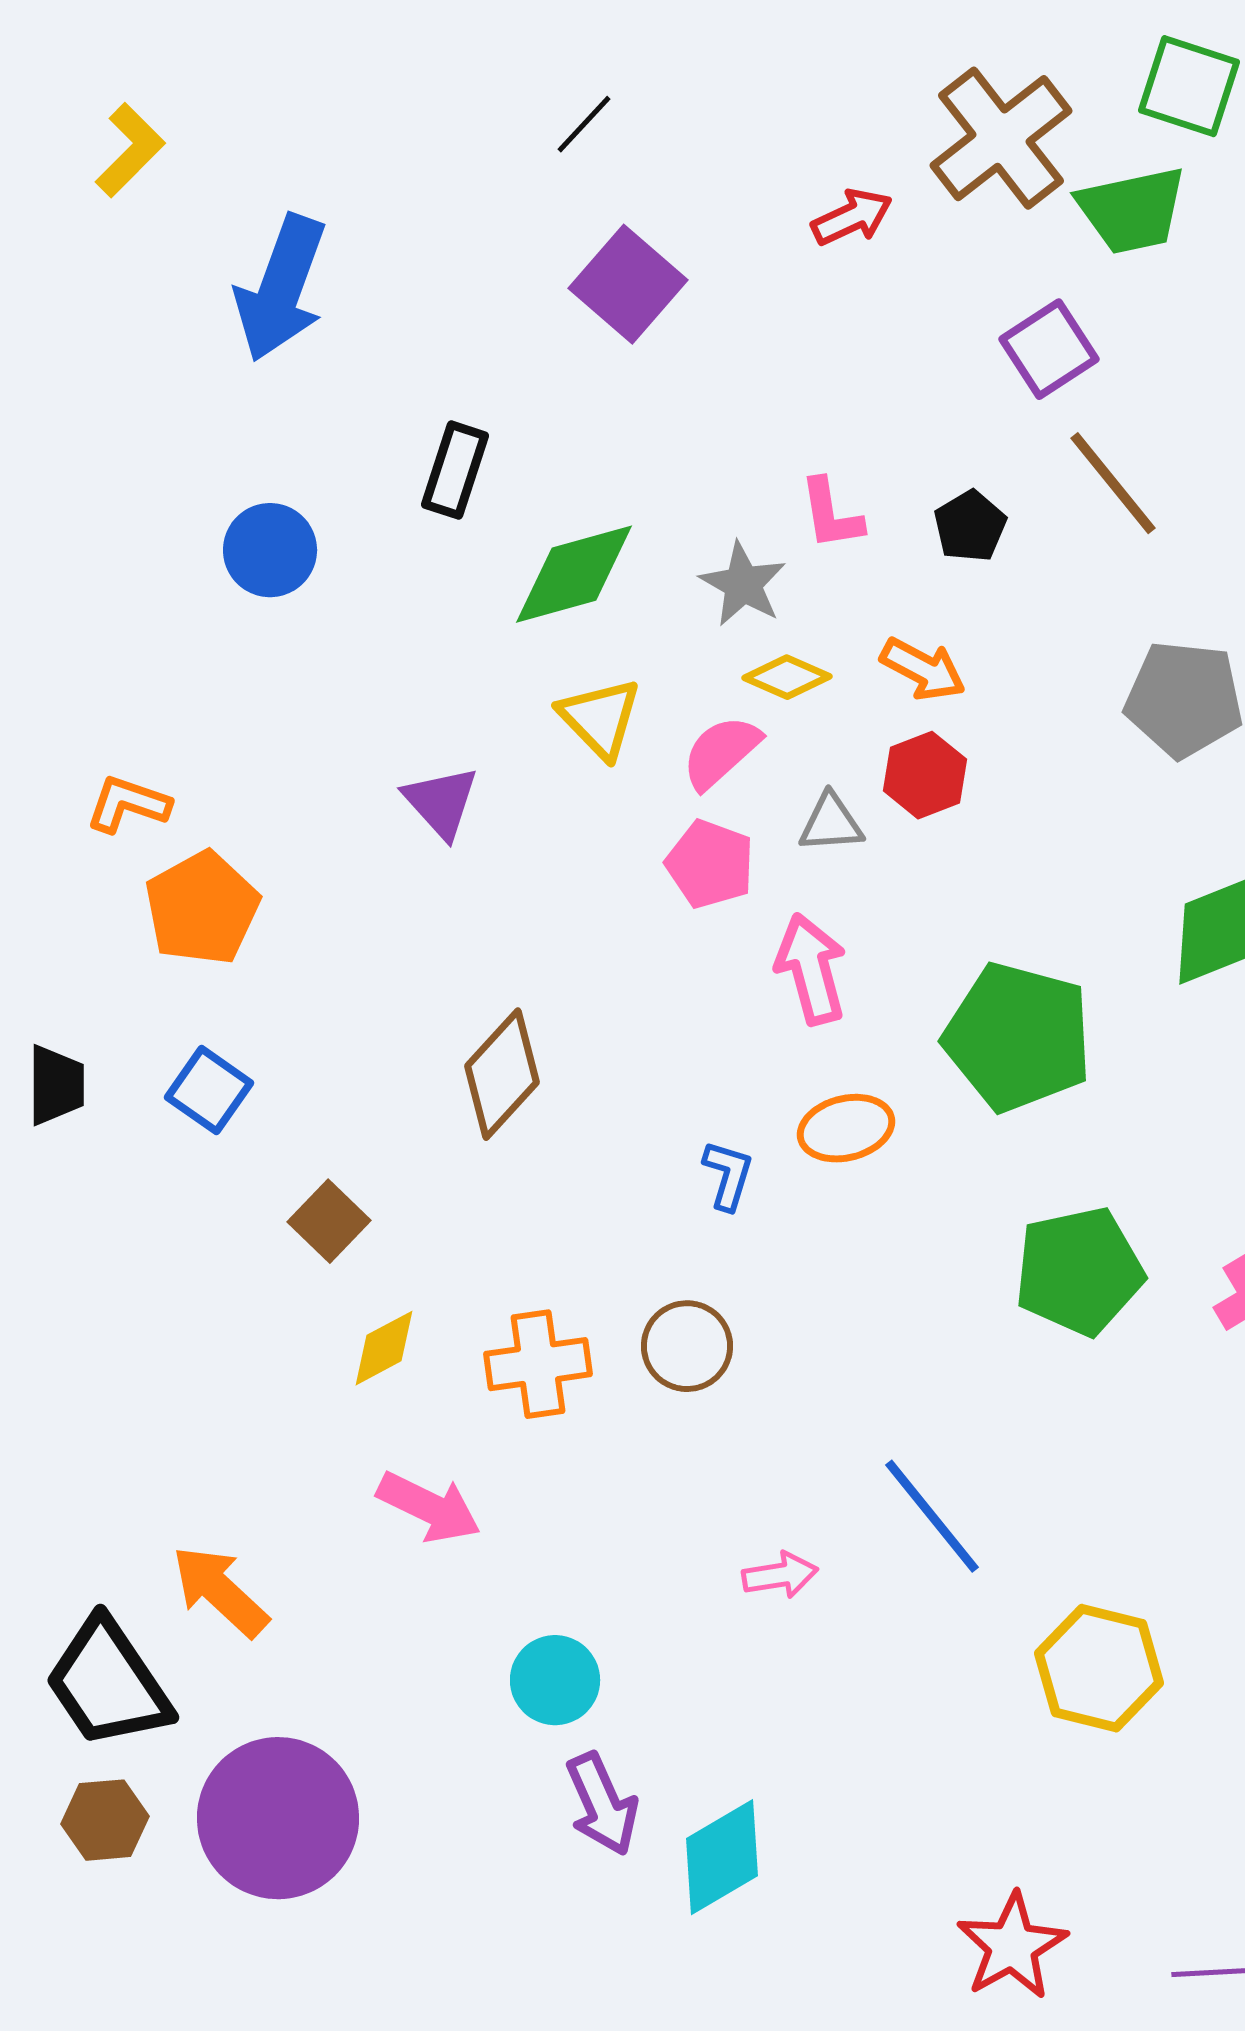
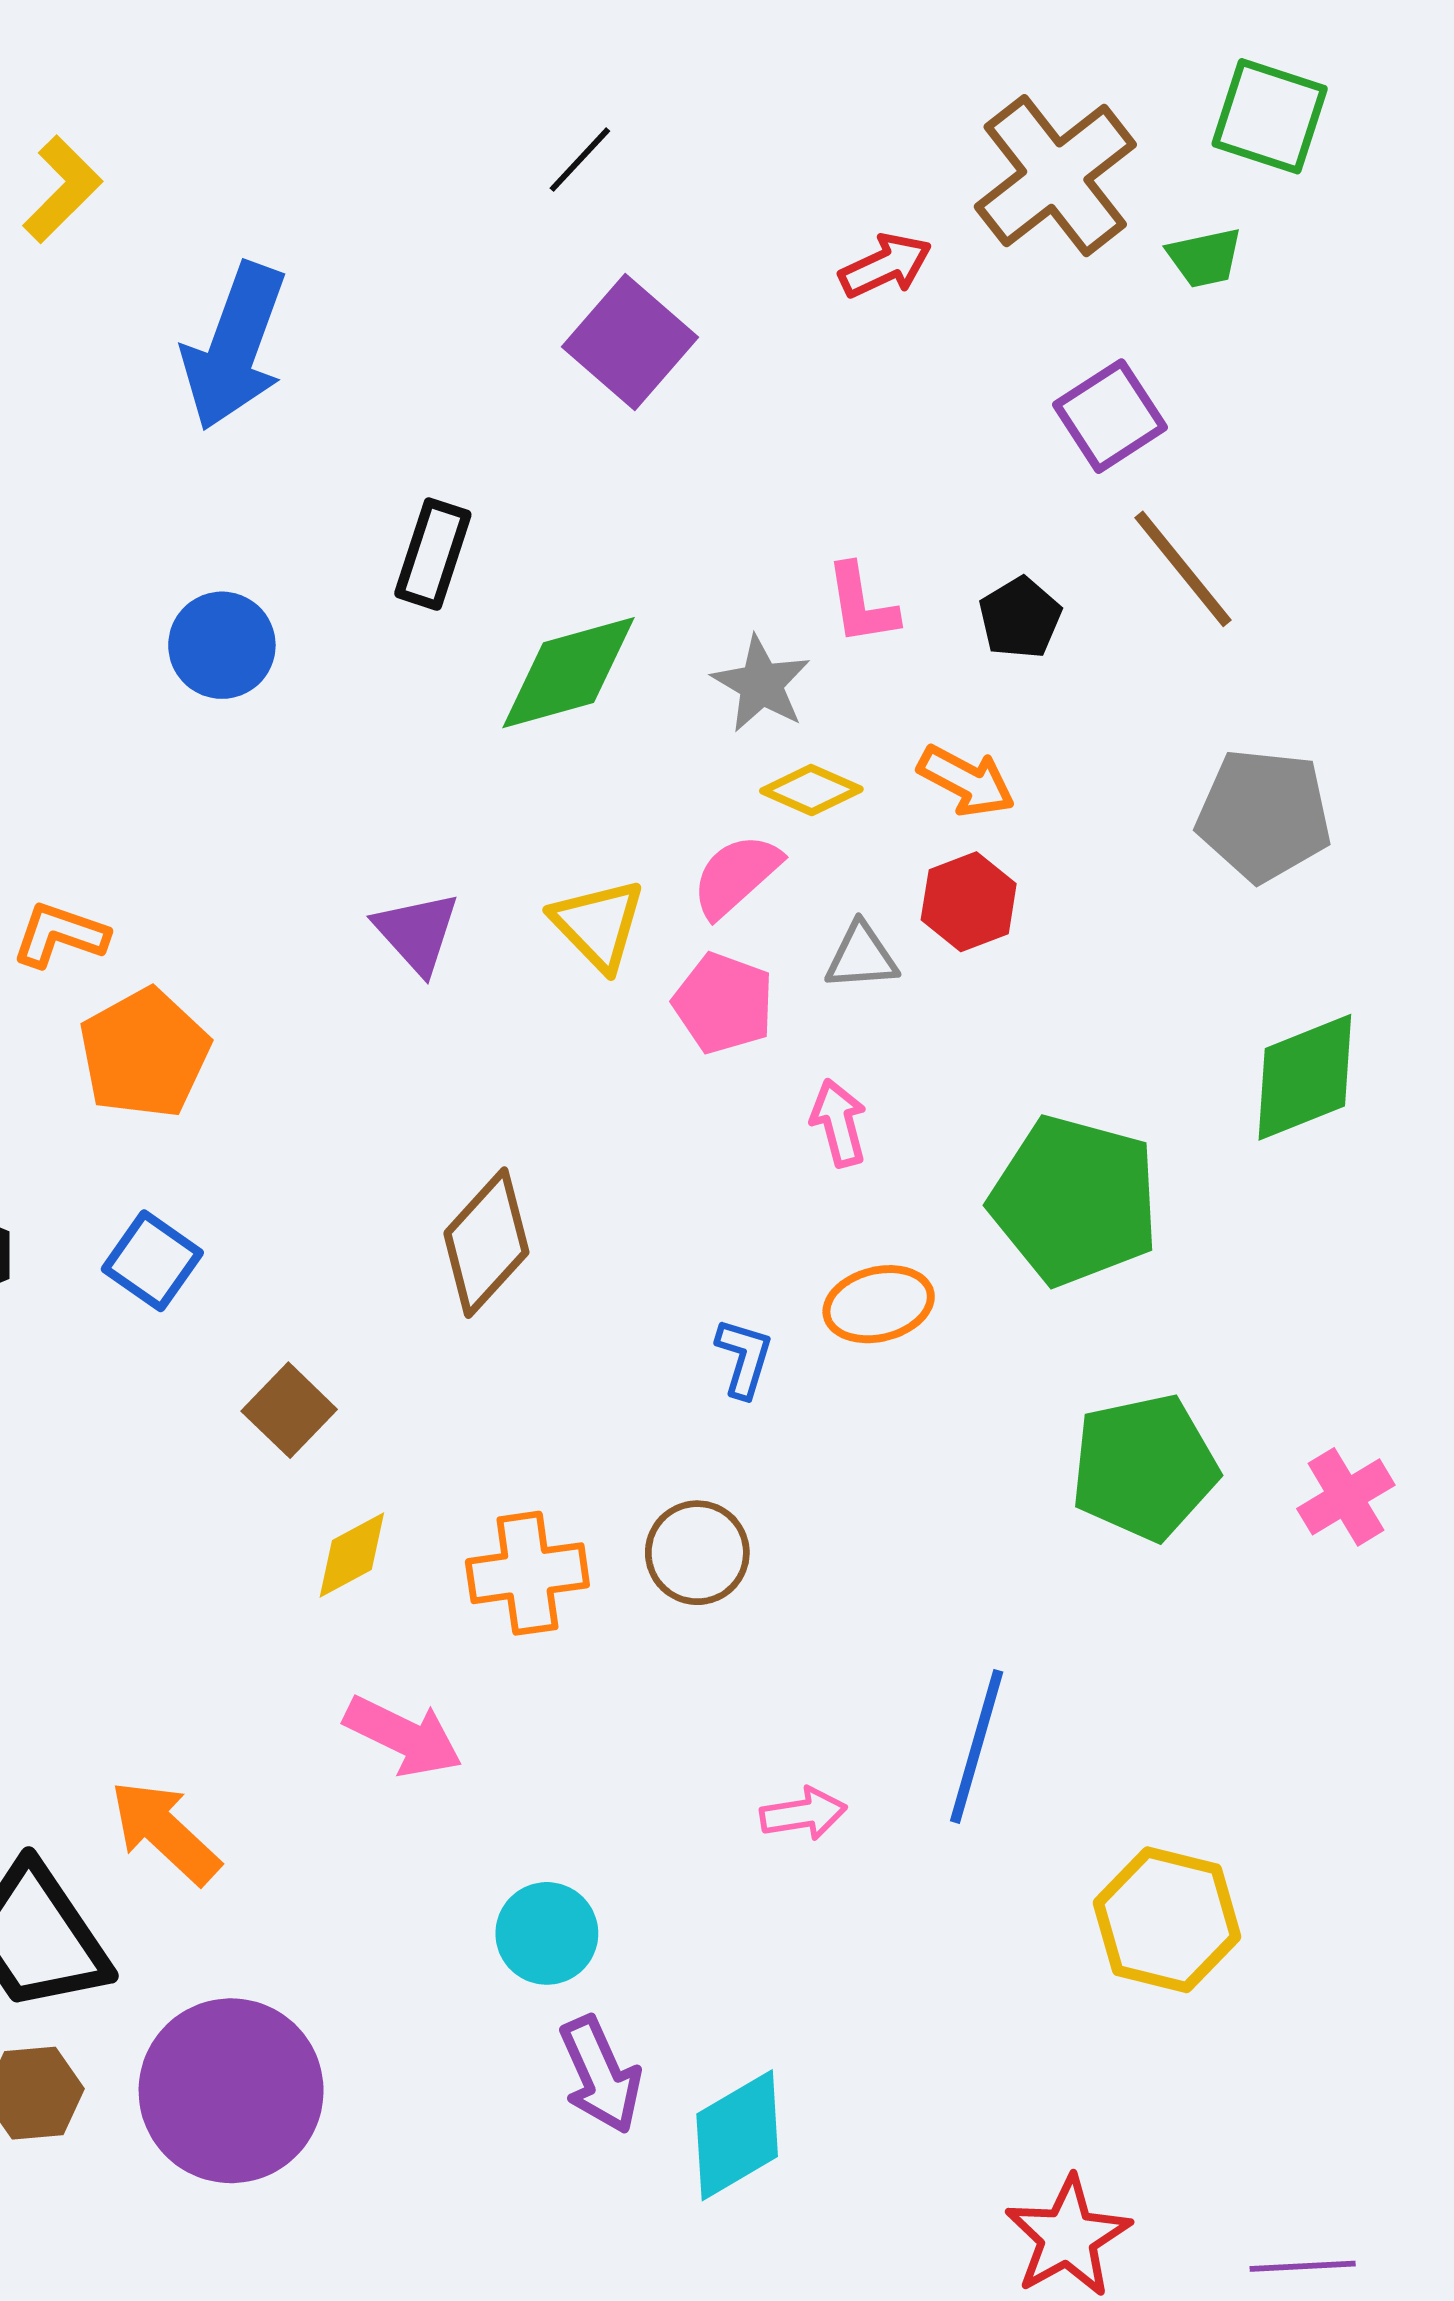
green trapezoid: (1132, 210) -> (1205, 258), size x0.6
yellow triangle: (600, 718) -> (598, 925), moved
pink arrow: (811, 969) -> (839, 1123), size x0.7
blue line: (932, 1516) -> (977, 1746), turned 55

